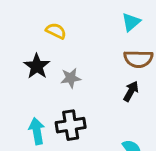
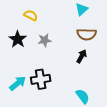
gray star: (71, 78) -> (45, 40), moved
cyan arrow: (37, 131) -> (18, 83), turned 60

